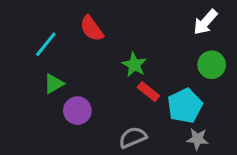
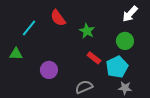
green star: (134, 65) -> (87, 31), moved
green circle: (212, 65) -> (125, 41), moved
green triangle: (54, 84) -> (16, 54), moved, turned 32

